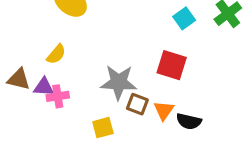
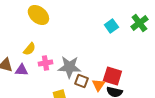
red square: (172, 65) -> (112, 76), moved
pink cross: (58, 96) -> (45, 63), moved

